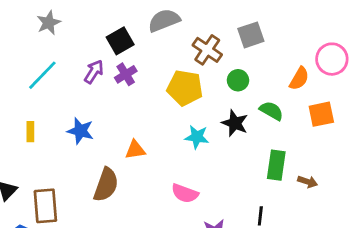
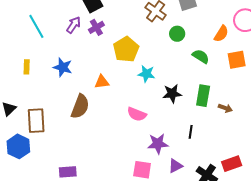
cyan line: (42, 75) -> (36, 26), turned -75
yellow pentagon: (185, 88) -> (126, 49), moved, turned 30
black star: (235, 123) -> (172, 94), moved, turned -30

